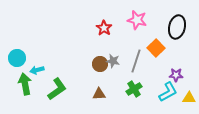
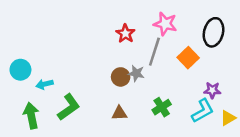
gray line: (136, 61) -> (154, 52), moved
green arrow: (25, 84) -> (31, 116), moved
yellow triangle: (189, 98) -> (228, 118), turned -32

